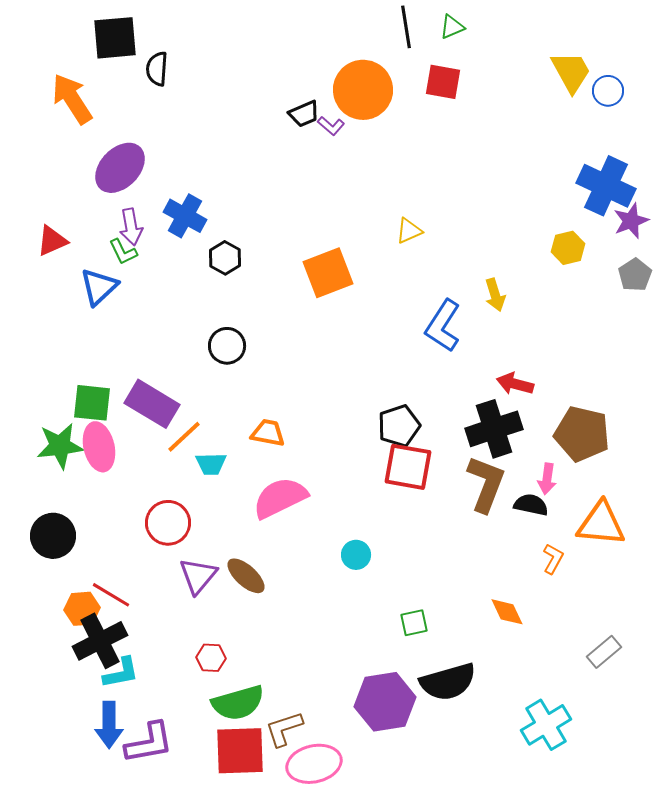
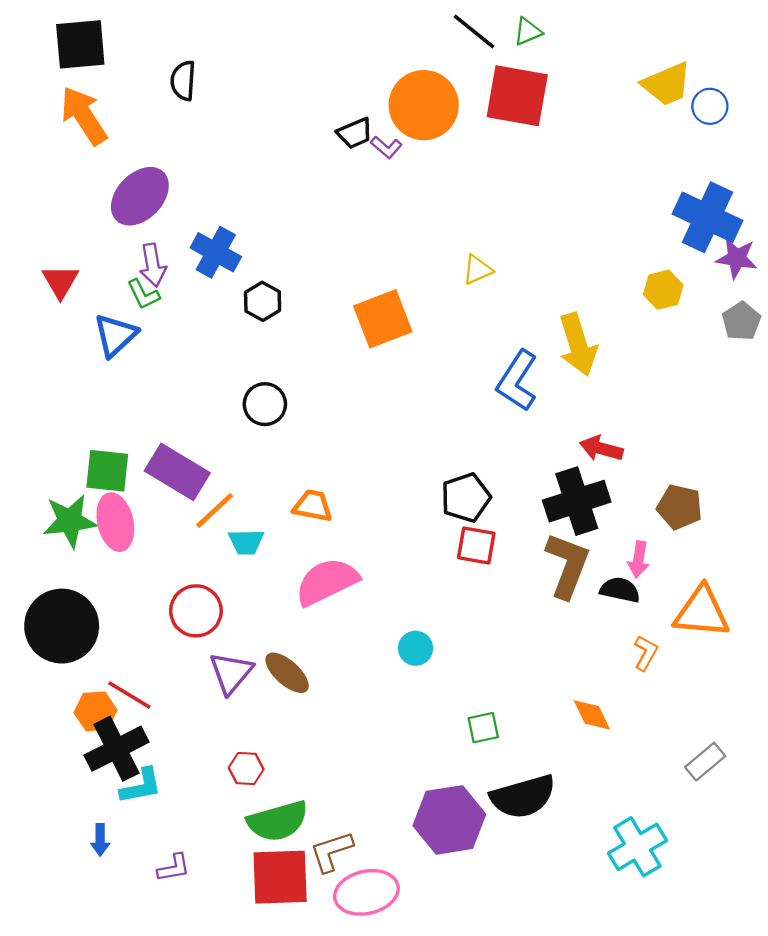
black line: (406, 27) -> (474, 32), turned -42
black square: (115, 38) -> (80, 44), moved
yellow trapezoid: (571, 72) -> (667, 84), turned 96
red square: (443, 82) -> (517, 96), size x1.5
purple star: (631, 221) -> (737, 258), turned 30
red triangle: (52, 241) -> (60, 281), turned -36
yellow arrow: (495, 295) -> (578, 345), size x1.6
brown pentagon: (582, 434) -> (680, 507), size x0.7
red square: (408, 467) -> (476, 545), size x0.7
black circle: (53, 536) -> (62, 626), size x1.4
blue arrow: (109, 725) -> (100, 840), moved, size x0.6
purple L-shape: (149, 743) -> (174, 868), size x0.6

